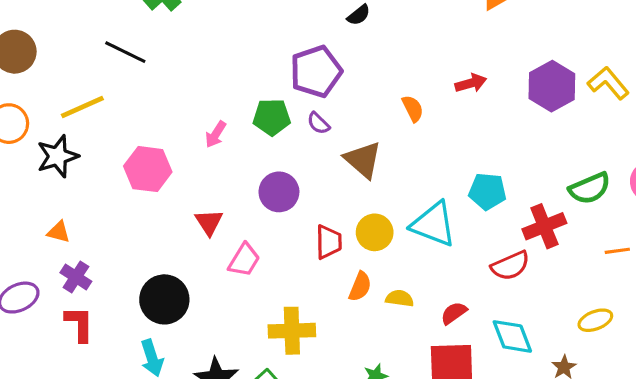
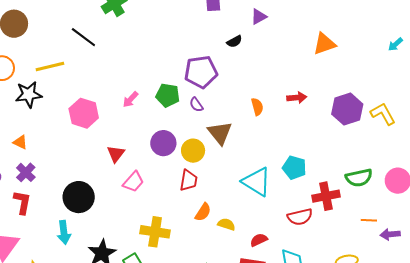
yellow circle: (375, 232) -> (193, 151), moved

